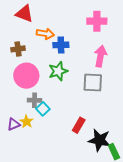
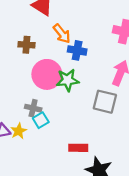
orange arrow: (45, 34) -> (62, 34), turned 30
pink circle: (26, 76) -> (47, 74), moved
red rectangle: (79, 125) -> (78, 148), turned 49

